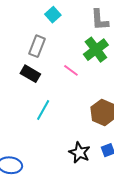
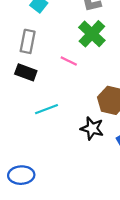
cyan line: (43, 110) -> (46, 109), turned 50
black star: (80, 152) -> (92, 128), moved

